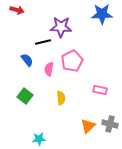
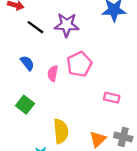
black line: (43, 42) -> (35, 27), moved, turned 49
yellow semicircle: (61, 98) -> (61, 131), moved, size x1.5

